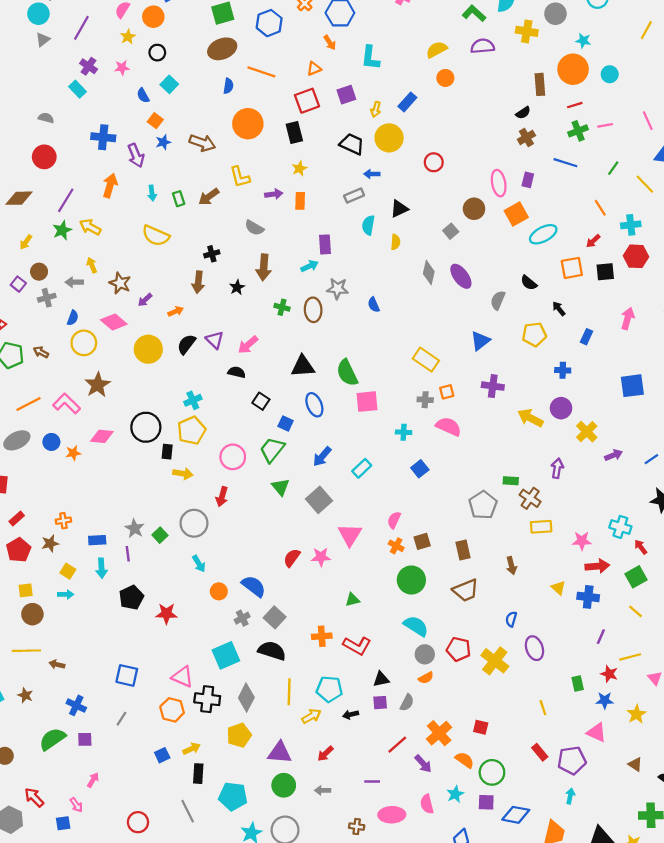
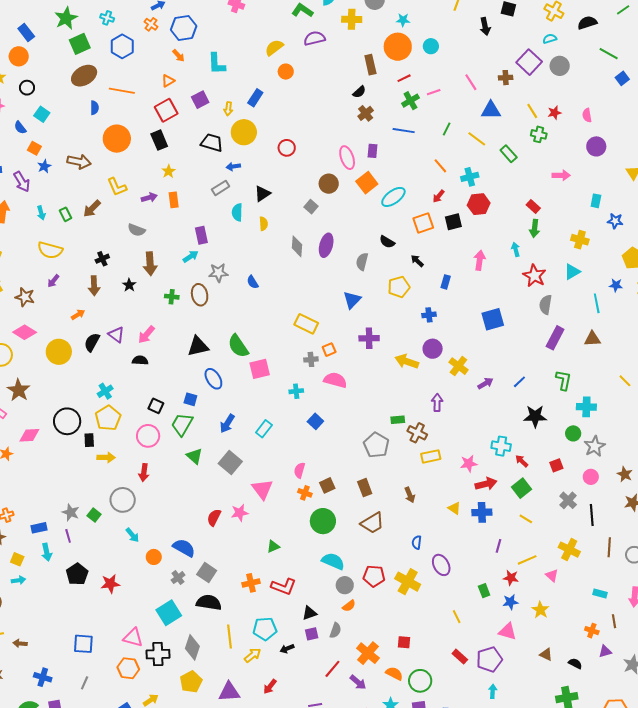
purple ellipse: (461, 276) -> (326, 245), turned 60
purple arrow: (145, 300) -> (53, 281), moved
black square: (261, 401) -> (156, 406), moved

